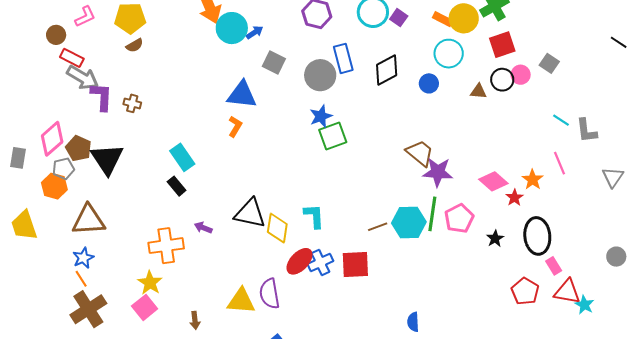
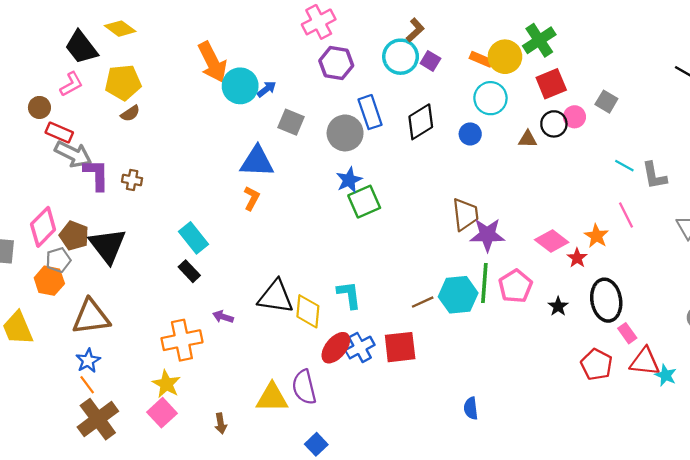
brown trapezoid: (420, 153) -> (465, 214), turned 48

